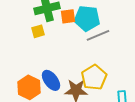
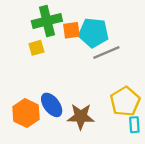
yellow pentagon: (94, 77) -> (125, 101), moved

